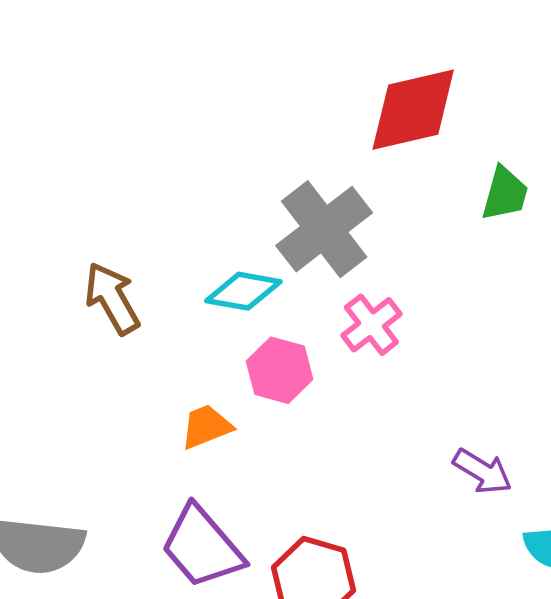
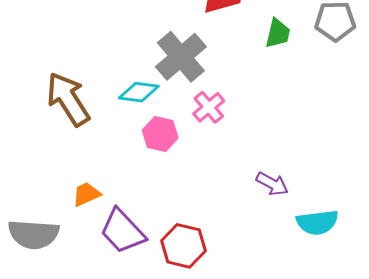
brown arrow: (112, 298) -> (68, 99), size x1.4
orange trapezoid: (206, 427) -> (86, 194), moved

